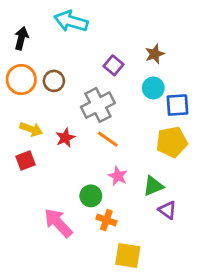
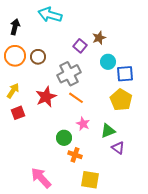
brown star: (155, 54) -> (99, 38), moved
yellow arrow: (31, 129) -> (13, 91), moved, turned -77
red star: (65, 138) -> (46, 97), size x1.5
yellow pentagon: (172, 142) -> (121, 100), turned -30
pink arrow: (58, 223) -> (41, 178), moved

